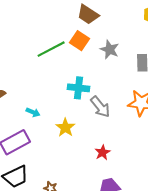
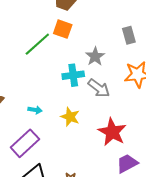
gray star: (110, 50) -> (95, 56), moved, turned 30
red star: (102, 152) -> (112, 132), size x1.8

